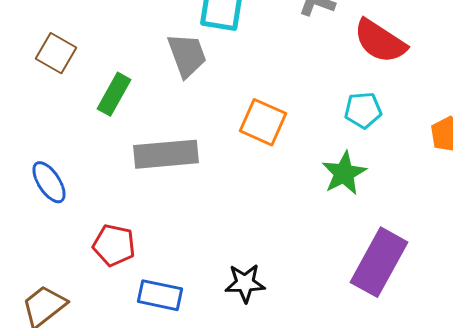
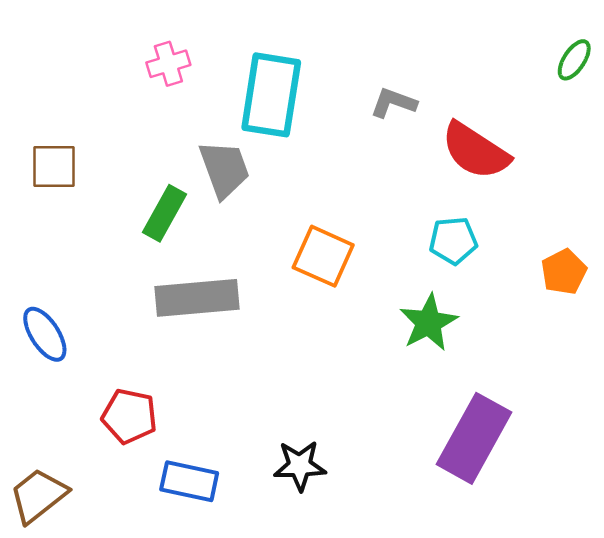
brown square: (56, 53) -> (54, 166), turned -30
green rectangle: (114, 94) -> (165, 213), moved

